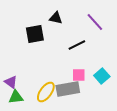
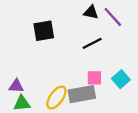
black triangle: (56, 18) -> (91, 12), moved
purple triangle: (11, 82) -> (16, 86), turned -32

